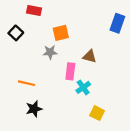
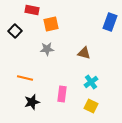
orange square: (61, 33) -> (51, 24), moved
pink rectangle: (70, 71) -> (62, 94), moved
cyan cross: (83, 87) -> (91, 82), moved

